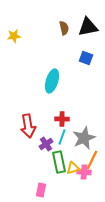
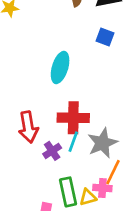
red cross: (62, 119) -> (73, 118), size x1.6
green rectangle: (59, 162) -> (68, 192), moved
yellow triangle: (73, 168) -> (88, 197), moved

